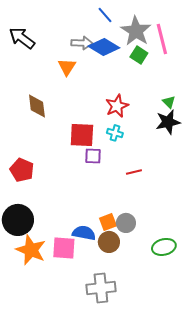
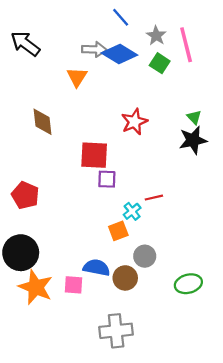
gray star: (136, 31) -> (156, 36), size x0.6
cyan cross: (115, 133) -> (132, 211), moved, turned 35
orange square: (108, 222) -> (118, 231), moved
pink square: (64, 248) -> (74, 285), size x0.7

